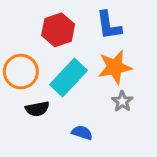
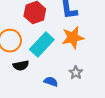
gray star: (122, 101) -> (76, 73), moved

